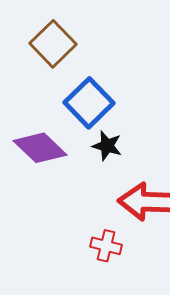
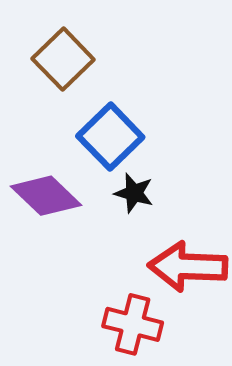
red cross: (106, 246) -> (133, 324), size x1.4

